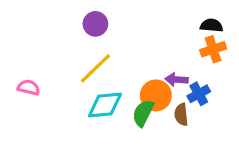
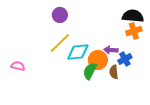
black semicircle: (211, 25) -> (133, 16), size x1.5
pink semicircle: (29, 87) -> (18, 66), moved
cyan diamond: (105, 105) -> (78, 52), moved

